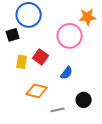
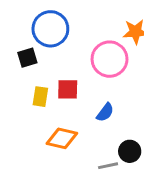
red square: (41, 57) -> (68, 89), turned -35
gray line: (58, 110) -> (108, 166), moved

